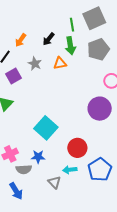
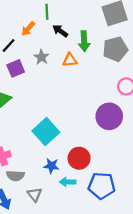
green line: (72, 25) -> (47, 12), moved
black arrow: (49, 39) -> (60, 31), turned 80
blue star: (38, 157) -> (51, 166), moved
blue pentagon: (100, 170) -> (102, 186), turned 30
gray triangle: (54, 182) -> (35, 195), moved

